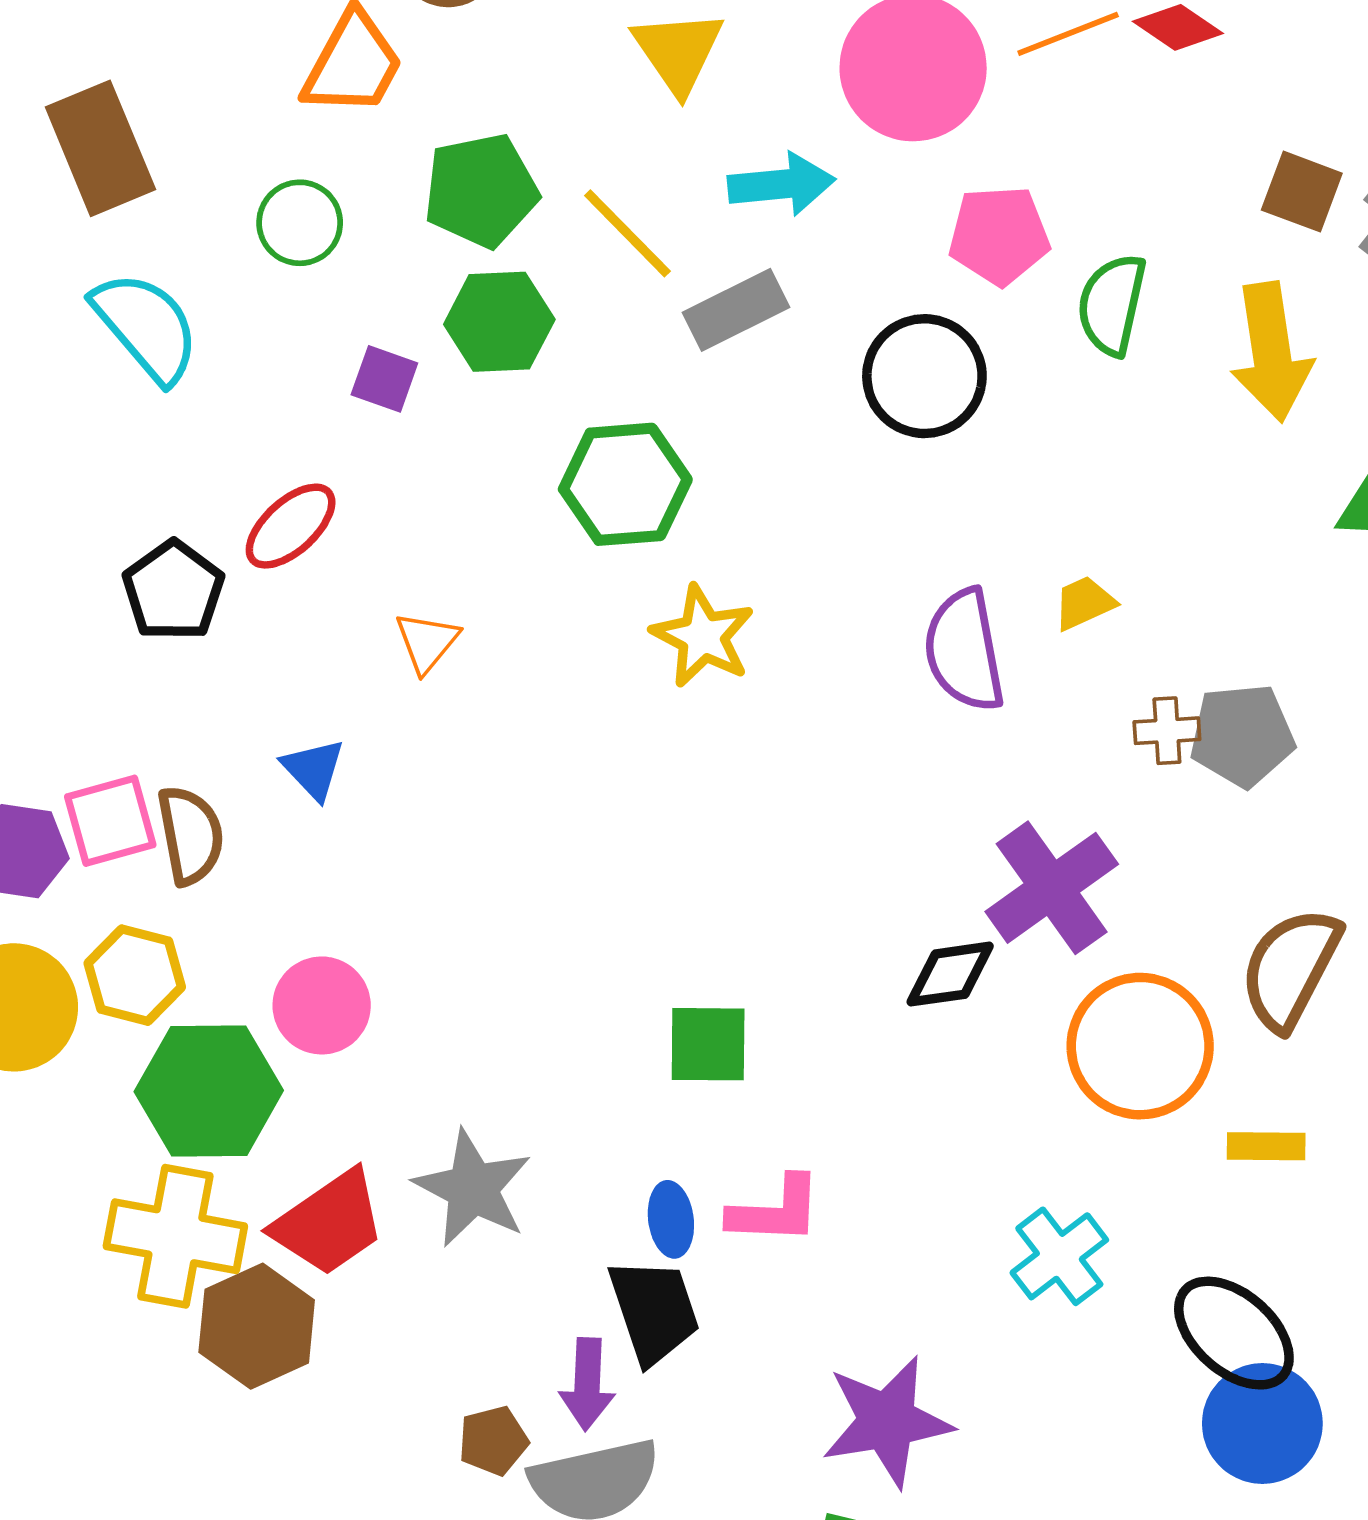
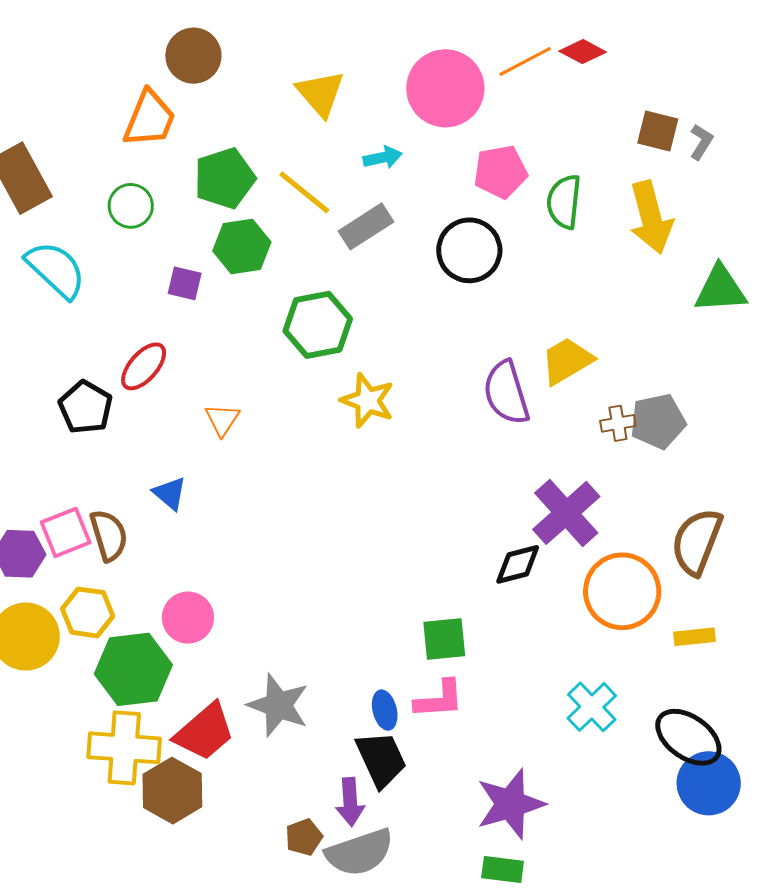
cyan arrow: (781, 184) -> (383, 157), size x0.7
yellow trapezoid: (1084, 603) -> (567, 361), size x1.6
green square: (708, 1044) -> (444, 639), moved

